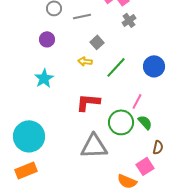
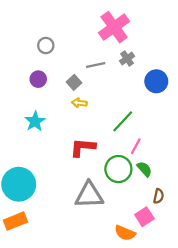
gray line: (82, 16) -> (96, 65), moved
gray square: (97, 42) -> (74, 82), moved
blue circle: (154, 66) -> (156, 81), moved
green line: (116, 67) -> (123, 121), moved

